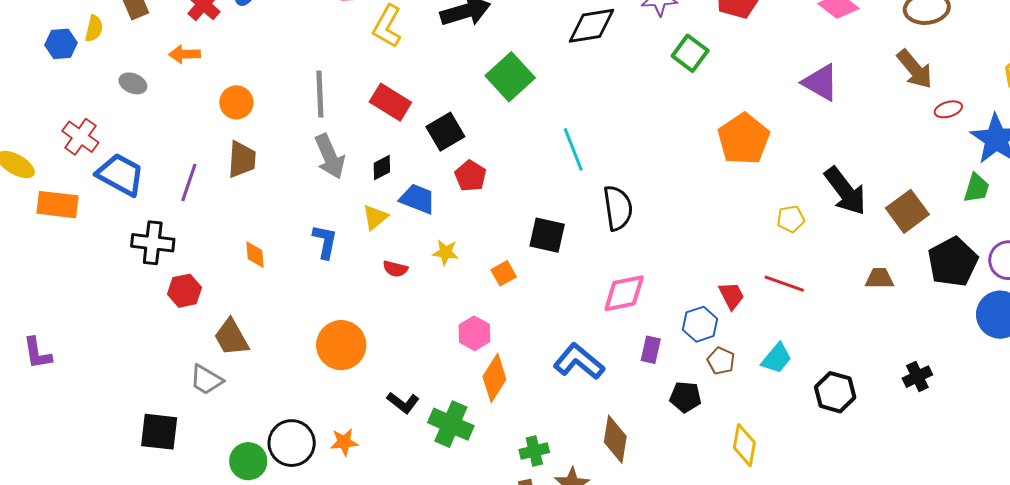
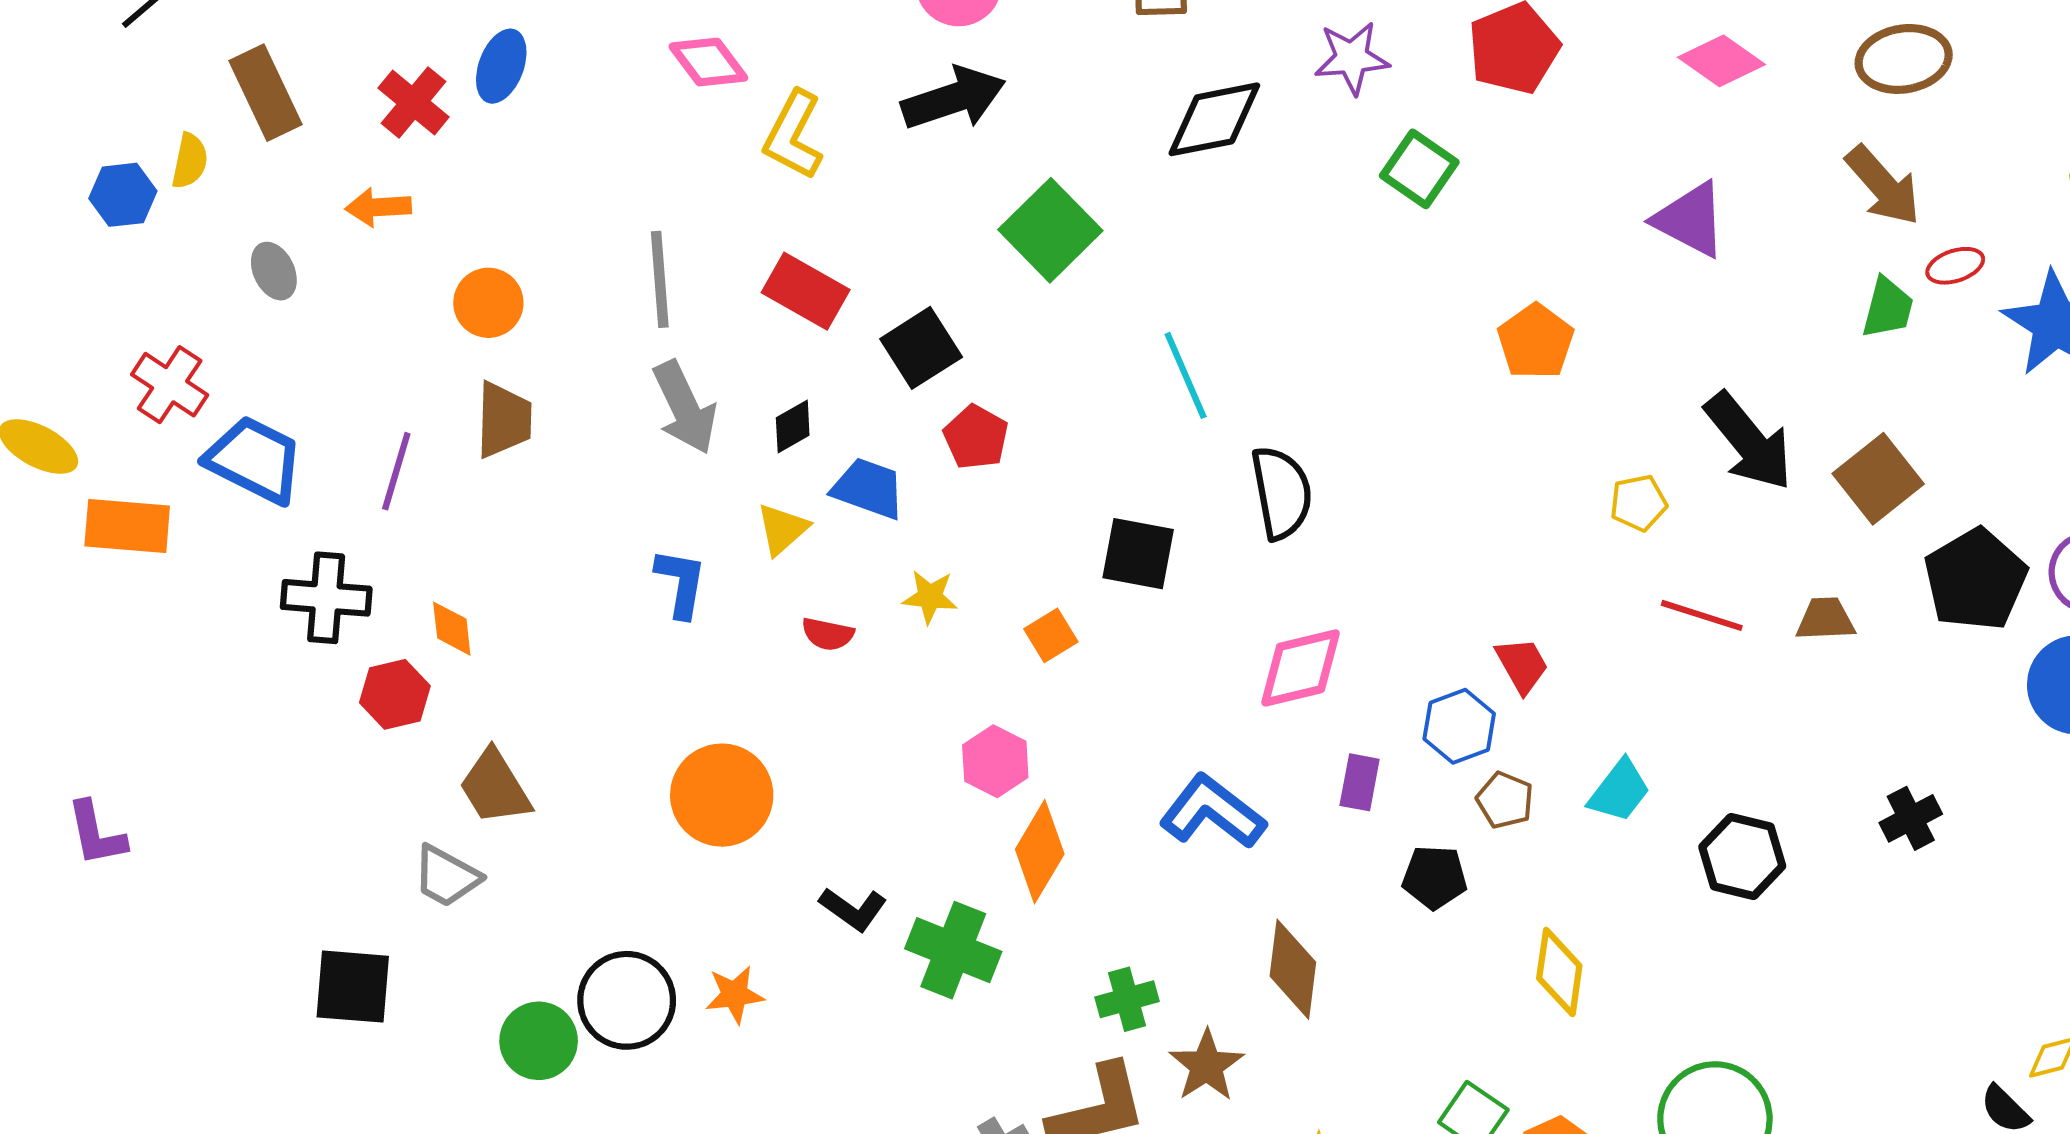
gray ellipse: (133, 83) -> (274, 271), turned 44
orange pentagon: (744, 139) -> (1536, 342), size x0.7
green trapezoid: (976, 188) -> (1888, 308), moved
orange diamond: (255, 255) -> (452, 629), moved
red line: (784, 284) -> (1702, 615), moved

